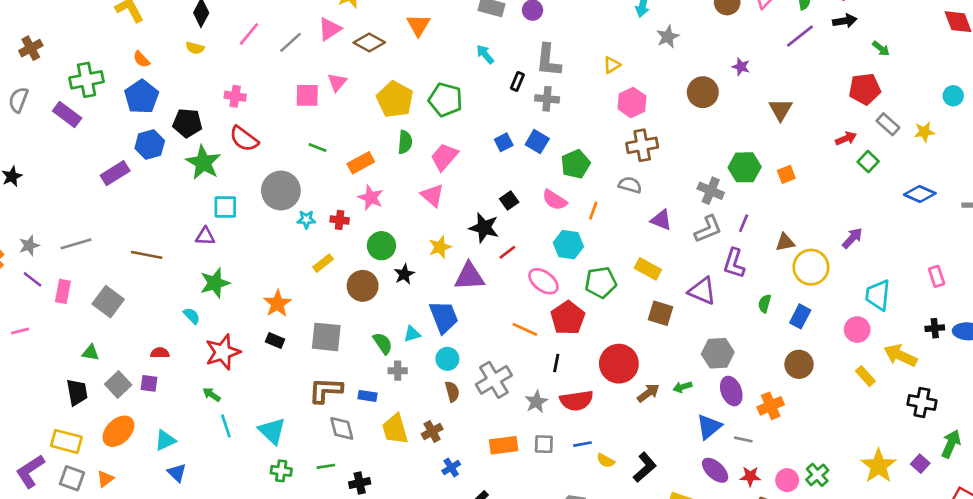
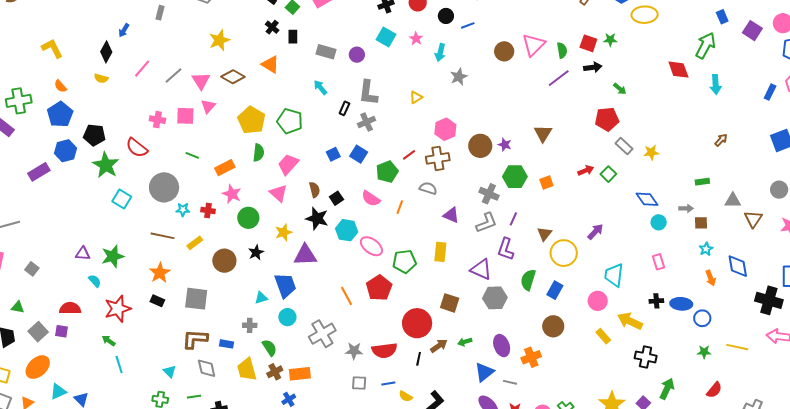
orange triangle: (418, 25) -> (270, 64), turned -30
pink triangle: (330, 29) -> (201, 81), moved, turned -30
purple star: (741, 67) -> (505, 145), moved
brown circle: (703, 92) -> (480, 146), moved
pink cross: (235, 96) -> (157, 120), moved
cyan circle: (953, 96) -> (659, 222), moved
gray cross: (547, 99) -> (367, 122), turned -30
pink hexagon: (632, 102) -> (445, 129), moved
red arrow: (846, 138) -> (586, 170), moved
blue diamond: (920, 194) -> (647, 199), turned 30
cyan square: (225, 207) -> (122, 199), turned 30
purple triangle: (205, 236) -> (83, 254), moved
brown triangle: (785, 242) -> (544, 234), turned -42
cyan hexagon: (568, 245) -> (347, 230), moved
green circle: (381, 246) -> (248, 218), moved
red line: (507, 252) -> (409, 155), moved
brown line: (147, 255) -> (163, 236), moved
yellow rectangle: (648, 269) -> (440, 252), turned 66
pink ellipse: (543, 281) -> (371, 246), moved
gray square: (108, 302) -> (32, 269), size x0.6
green semicircle: (765, 304) -> (528, 280), size x1.5
brown square: (661, 313) -> (450, 303), moved
orange line: (525, 329) -> (346, 296), turned 36
green semicircle: (383, 343) -> (270, 348), moved
red semicircle: (160, 353) -> (70, 308), size x1.5
gray hexagon: (718, 353) -> (495, 298), moved
black line: (556, 363) -> (419, 359), moved
brown semicircle: (452, 392) -> (314, 190), moved
gray star: (536, 402) -> (354, 351), turned 30
cyan triangle: (272, 431) -> (170, 371), moved, size x0.6
cyan triangle: (165, 440) -> (58, 391), moved
orange rectangle: (504, 445) -> (300, 374), moved

